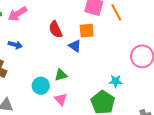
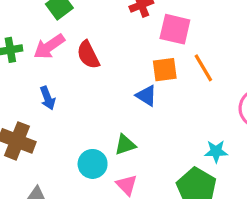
orange line: (116, 12) -> (203, 68), moved
red semicircle: (55, 29) -> (88, 55), moved
blue arrow: (15, 45) -> (48, 98), turned 56

